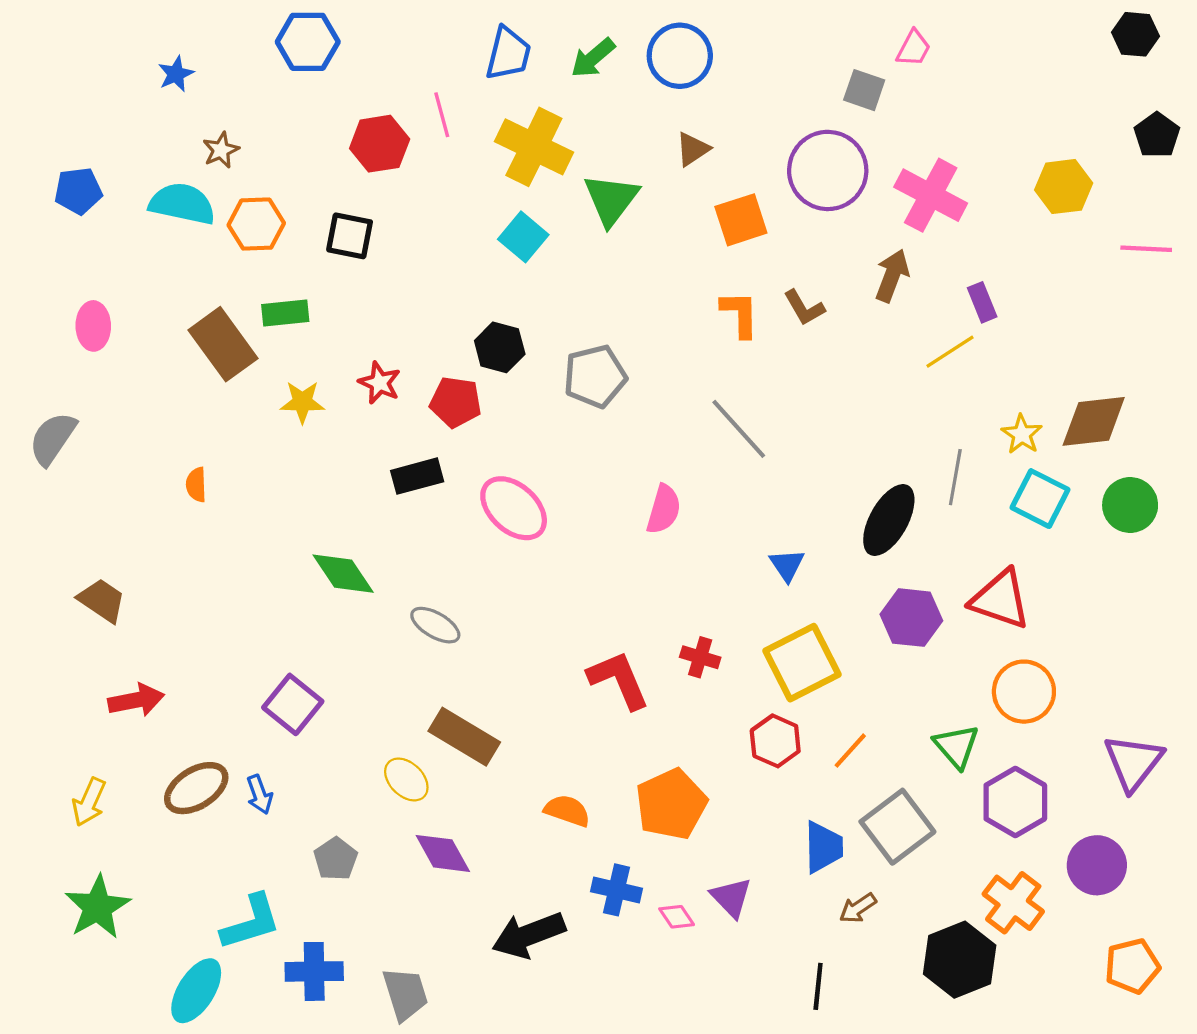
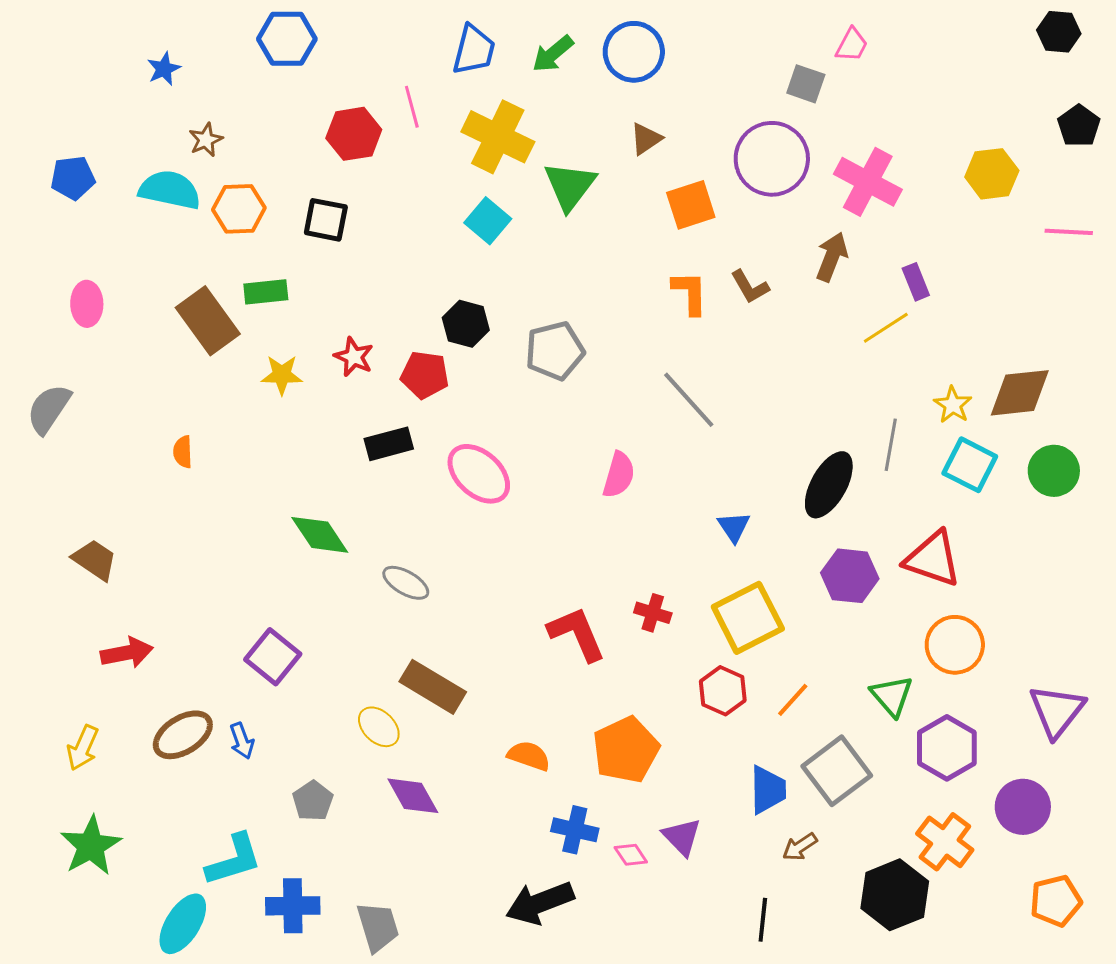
black arrow: (529, 935) -> (540, 903), moved

